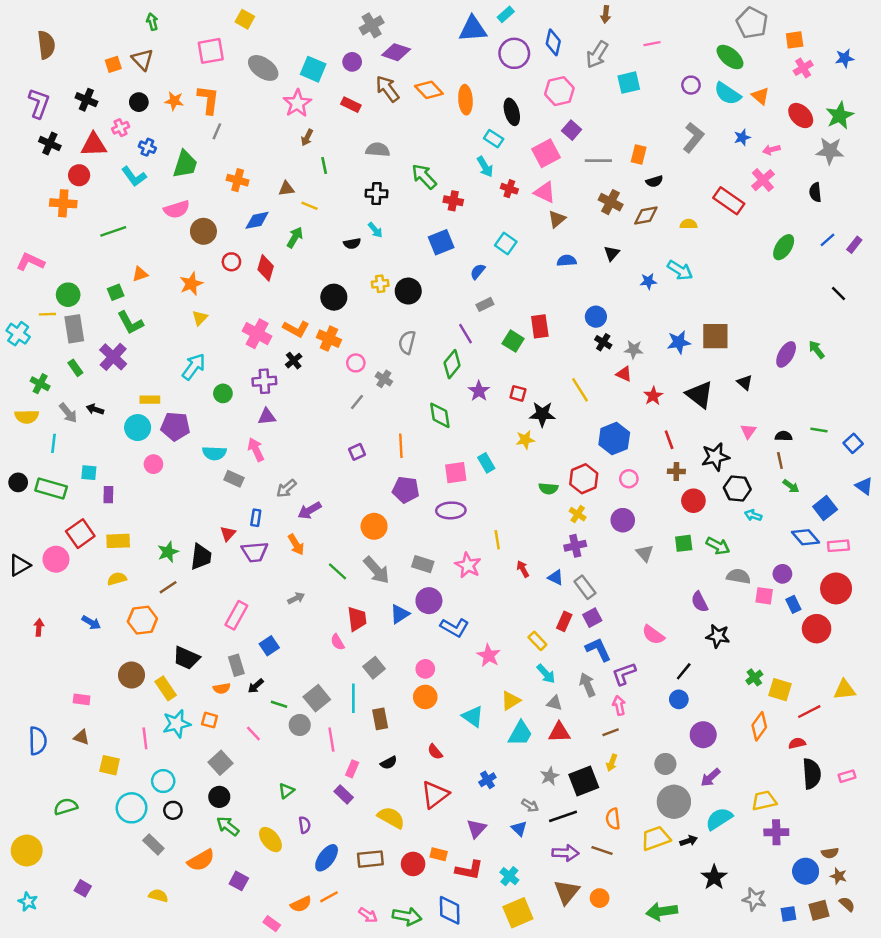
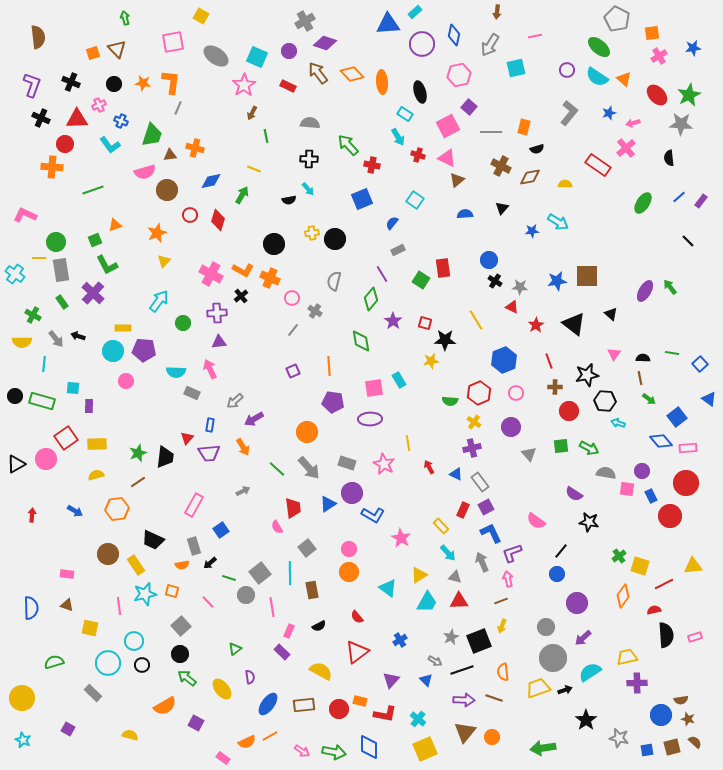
brown triangle: (286, 189) -> (170, 155), moved
purple semicircle: (700, 602) -> (574, 494), turned -30
gray rectangle: (153, 844) -> (93, 693), moved

